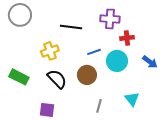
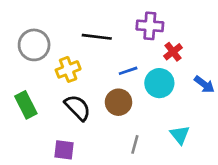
gray circle: (20, 15) -> (34, 45), moved
red cross: (127, 38) -> (173, 52), turned -32
green rectangle: (19, 77) -> (26, 105), turned 36

